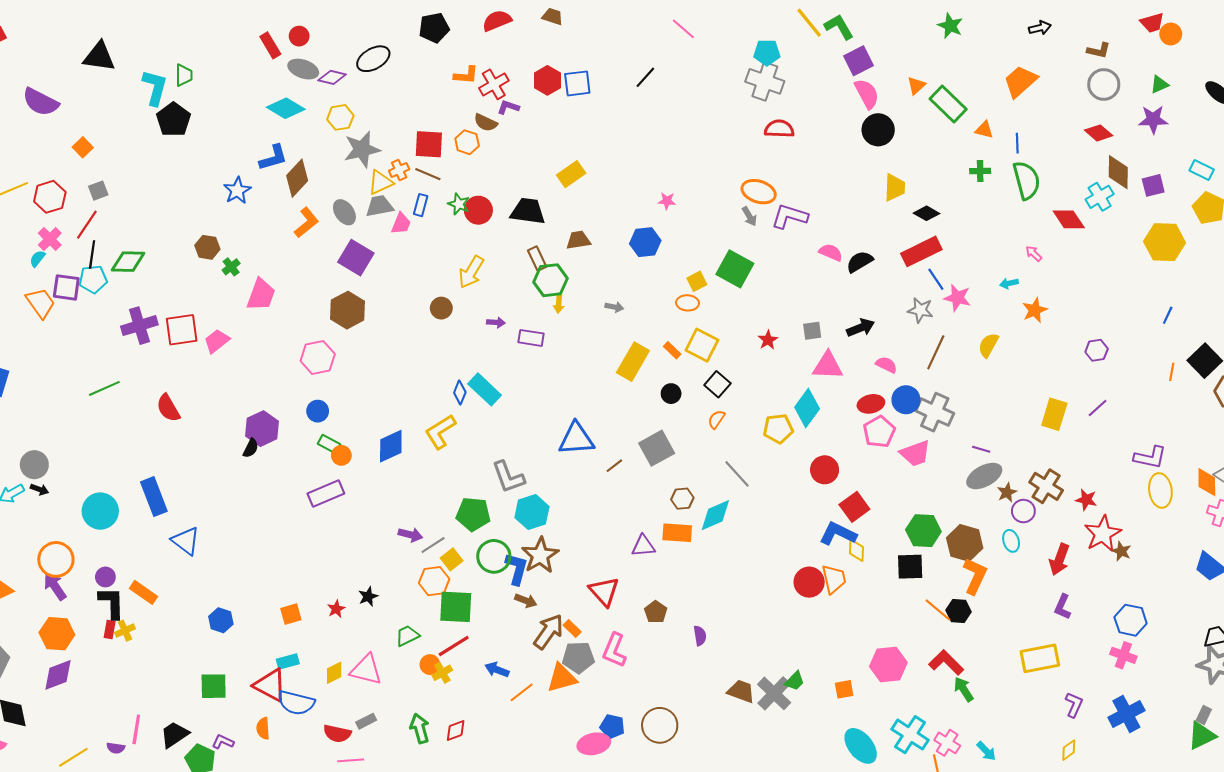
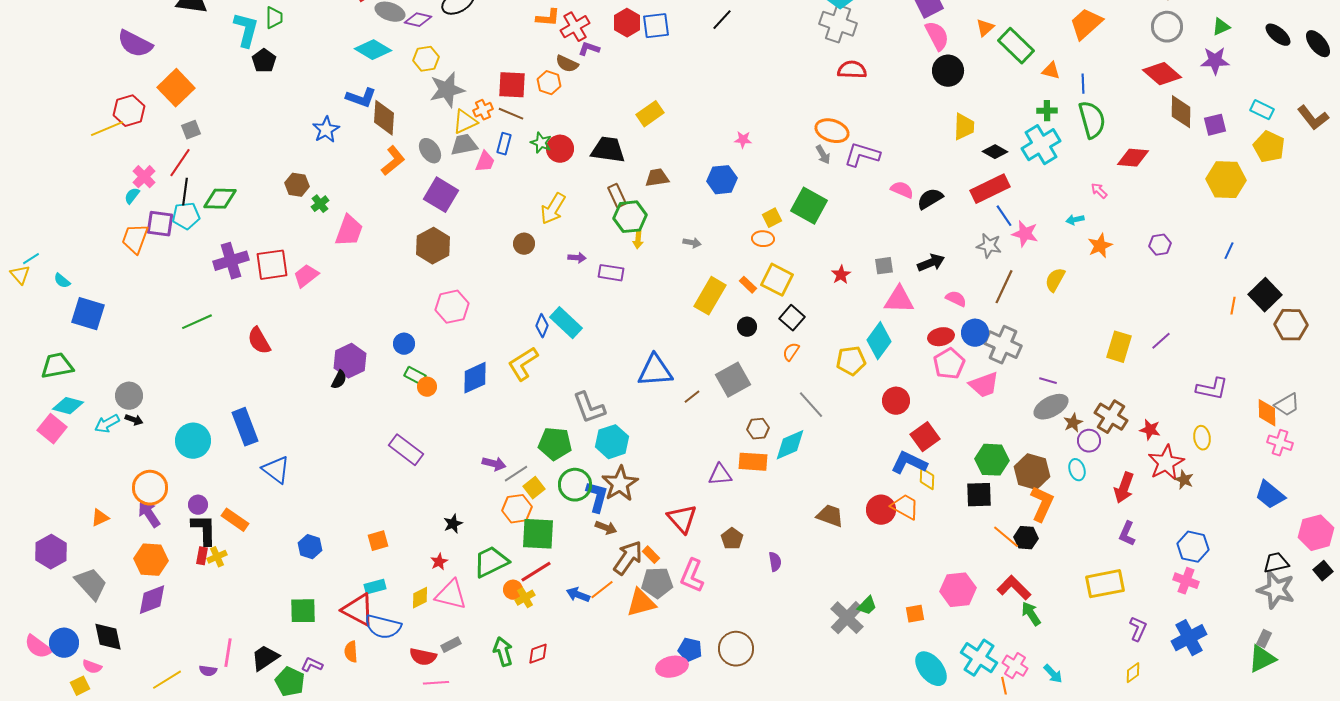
black pentagon: (173, 120) -> (264, 61), size x0.7
red diamond: (1099, 133) -> (1162, 74), size x1.4
orange square: (83, 147) -> (176, 88), size x1.8
blue L-shape: (273, 158) -> (361, 98), turned 36
brown diamond: (297, 178) -> (384, 118), turned -39
red hexagon: (50, 197) -> (129, 111), moved
cyan cross: (1100, 197) -> (1041, 145), moved, size x1.4
red diamond: (1069, 219) -> (1133, 158), turned -52
orange trapezoid: (41, 303) -> (135, 239), turned -124
purple hexagon: (1097, 350) -> (1160, 245), moved
pink hexagon: (318, 358) -> (452, 307), moved
yellow ellipse: (1160, 490) -> (1202, 438), moved, size x0.7
purple rectangle: (326, 494) -> (406, 450), moved, turned 60
orange trapezoid: (834, 579) -> (905, 507), turned -48
red star: (336, 609) -> (439, 562), moved
green trapezoid: (407, 636) -> (491, 562), size x1.5
brown trapezoid: (741, 691) -> (830, 516), moved
orange line: (522, 692) -> (602, 590), moved

